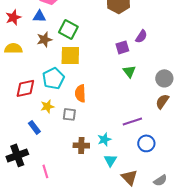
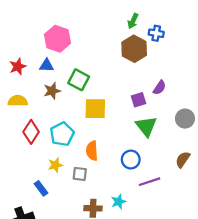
yellow square: (70, 55) -> (95, 109), moved
green triangle: (129, 71) -> (146, 126), size x1.5
gray circle: (164, 78) -> (185, 119), moved
red diamond: (25, 88) -> (31, 132), moved, turned -45
blue circle: (146, 143) -> (131, 160), moved

